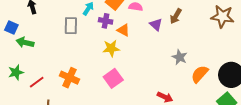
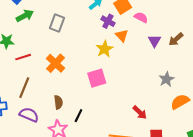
gray rectangle: (71, 26) -> (57, 23), moved
green arrow: (25, 42) -> (25, 16), turned 120
yellow star: (111, 48) -> (104, 49), turned 30

